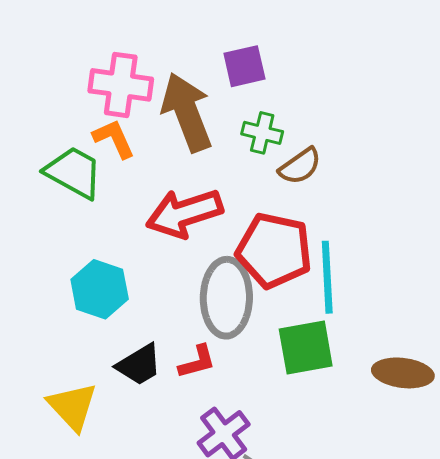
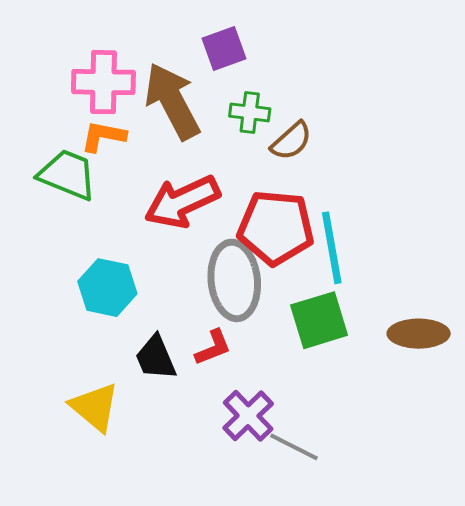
orange L-shape: (114, 139) -> (103, 136), turned -48
black trapezoid: (139, 365) -> (156, 358), turned 105

